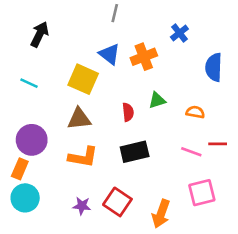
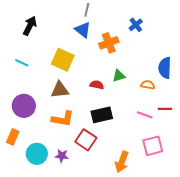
blue triangle: (110, 54) -> (83, 30), moved
blue semicircle: (214, 67) -> (165, 68), moved
red semicircle: (128, 112) -> (97, 85), turned -72
orange rectangle: (20, 169) -> (13, 137), moved
cyan circle: (25, 198) -> (37, 154), moved
red square: (117, 202) -> (86, 140), moved

